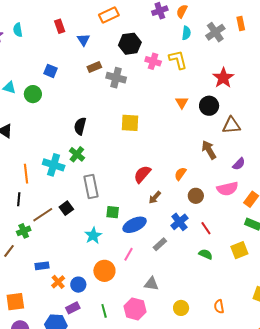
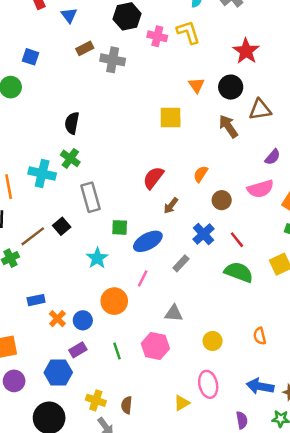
yellow square: (130, 123) -> (171, 118), moved
brown arrow: (209, 150) -> (228, 126), moved
green semicircle: (206, 254) -> (239, 272), size x1.6

